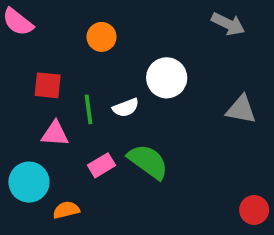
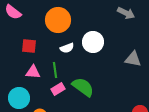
orange circle: (102, 37) -> (58, 20), size x1.6
white semicircle: (126, 108) -> (67, 48), moved
green line: (89, 109) -> (55, 70), moved

